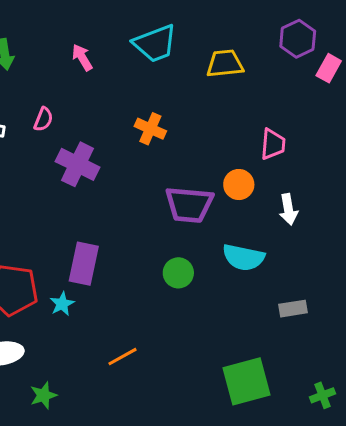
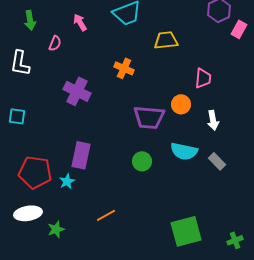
yellow trapezoid: (225, 64) -> (166, 40), moved
pink semicircle: (43, 119) -> (55, 43), moved
gray rectangle: (293, 309) -> (217, 161), moved, turned 54
green star: (43, 395) -> (56, 229), moved

